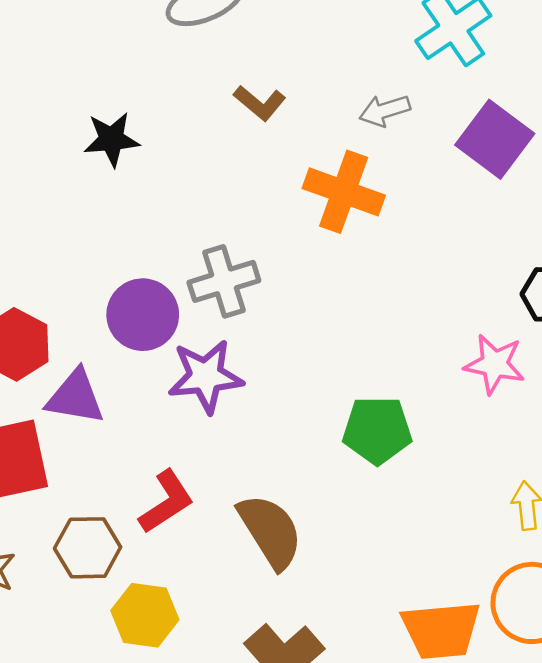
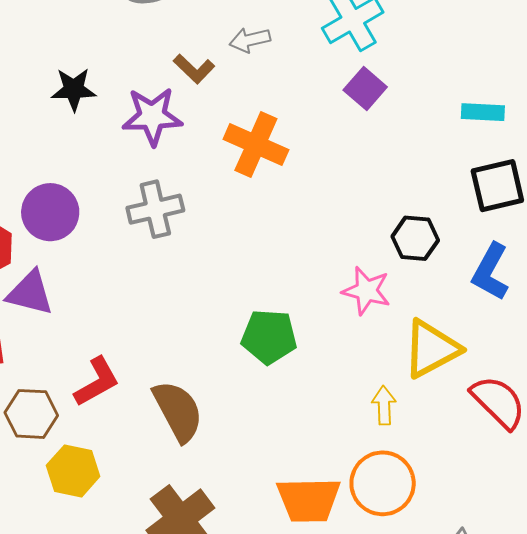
gray arrow: (385, 111) -> (250, 40), moved
purple square: (495, 139) -> (365, 88), moved, size x0.7
purple circle: (143, 315) -> (50, 212), moved
purple star: (206, 376) -> (152, 116), moved

